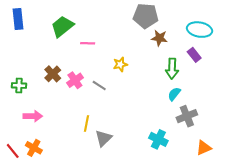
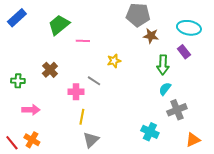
blue rectangle: (18, 19) -> (17, 18), turned 54
pink cross: (75, 80) -> (76, 92), moved, turned 35
gray triangle: (103, 138) -> (91, 140), moved

